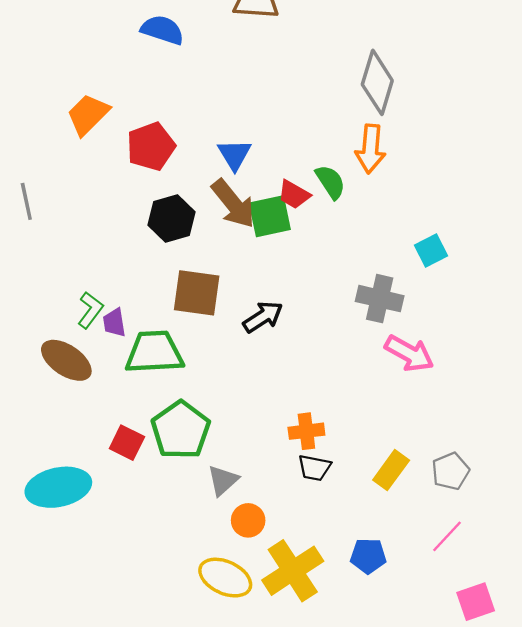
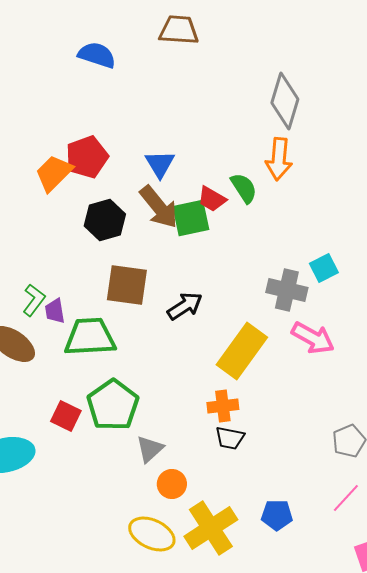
orange trapezoid: (88, 114) -> (54, 173), moved
cyan square: (431, 251) -> (324, 268), moved
yellow rectangle: (391, 470) -> (242, 351), moved, size x1.6

